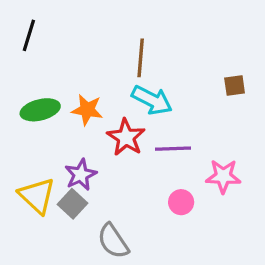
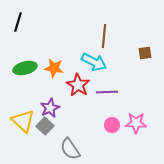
brown line: (141, 58) -> (104, 36), moved
pink star: (223, 176) -> (136, 123), moved

